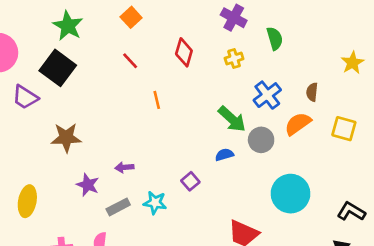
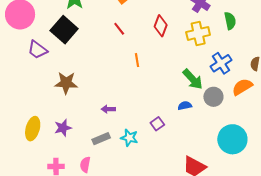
yellow cross: (234, 59) -> (198, 33), size x1.6
purple star: (88, 185) -> (63, 128), moved, turned 30

